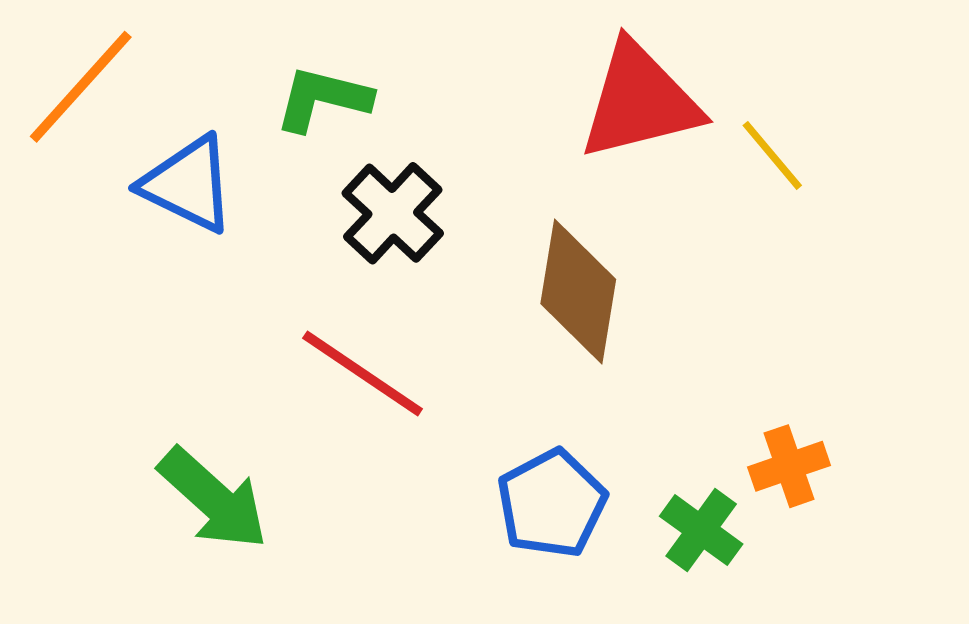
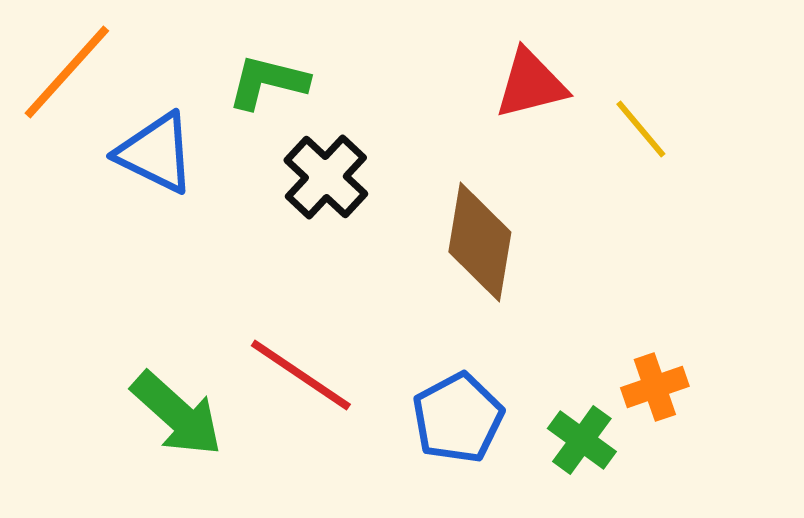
red triangle: (640, 101) -> (531, 84), size x0.7
red line: (363, 373) -> (301, 375), moved

